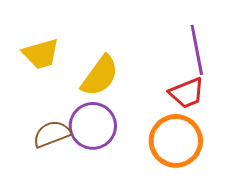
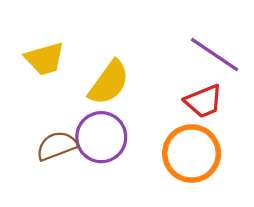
purple line: (197, 50) -> (214, 54), turned -45

